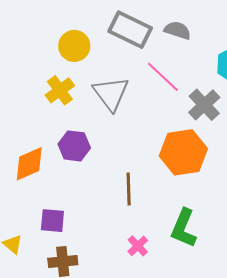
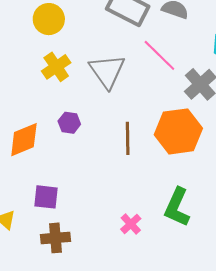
yellow circle: (74, 46) -> (49, 19), moved
purple hexagon: (74, 146) -> (69, 123), size x0.7
brown line: (129, 189) -> (128, 138), moved

